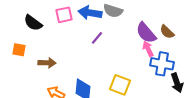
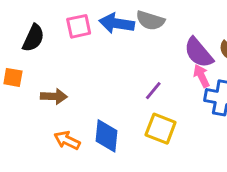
black semicircle: (33, 23) -> (33, 38), turned -102
purple line: (97, 38) -> (153, 91), moved

